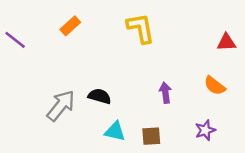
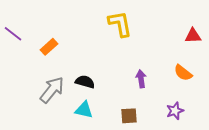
orange rectangle: (70, 26) -> (49, 47), moved
cyan triangle: (115, 131) -> (84, 110), moved

